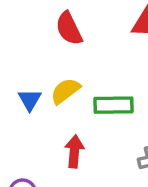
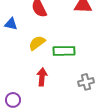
blue triangle: (30, 100) -> (11, 24), moved, turned -48

